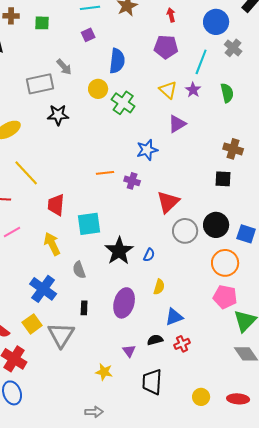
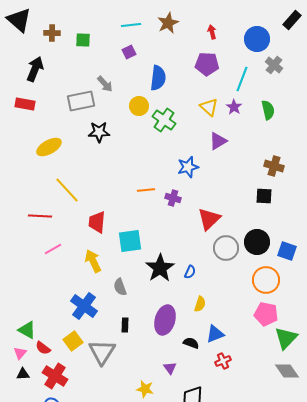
black semicircle: (155, 340) -> (191, 343), moved, turned 35

